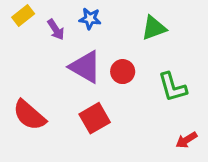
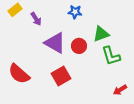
blue star: (90, 19) -> (75, 12), moved
green triangle: (154, 28) -> (101, 34), moved

